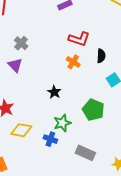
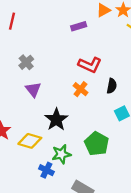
purple triangle: (15, 65) -> (33, 89), moved
black star: (54, 92) -> (56, 120), size x1.5
yellow diamond: (21, 130) -> (30, 141), moved

